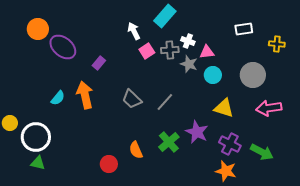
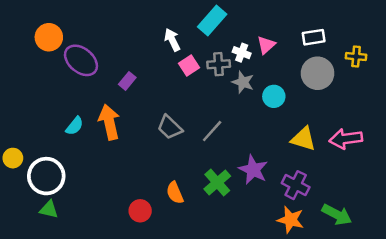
pink triangle: (207, 52) -> (266, 45), moved, turned -35
gray circle: (253, 75) -> (318, 73), moved
yellow triangle: (224, 108) -> (303, 139), moved
green arrow: (262, 152) -> (337, 215), moved

